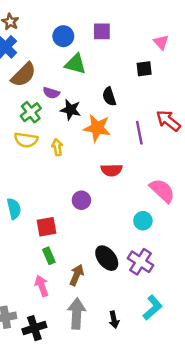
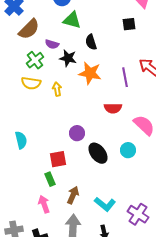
black semicircle: (109, 96) -> (91, 42), moved
red semicircle: (112, 170) -> (113, 108), moved
red square: (46, 227) -> (58, 159), moved
black ellipse: (107, 258) -> (98, 153), moved
purple cross: (141, 262) -> (138, 214), moved
cyan L-shape: (153, 308) -> (105, 204), moved, turned 80

